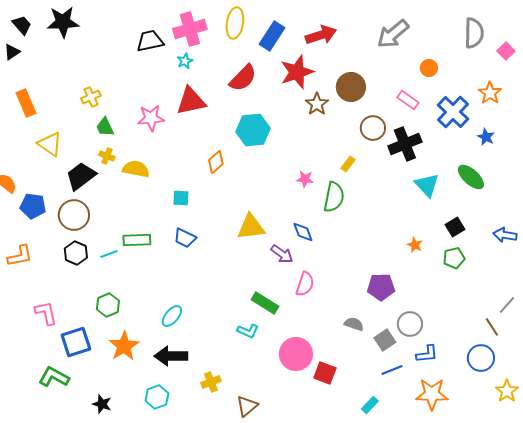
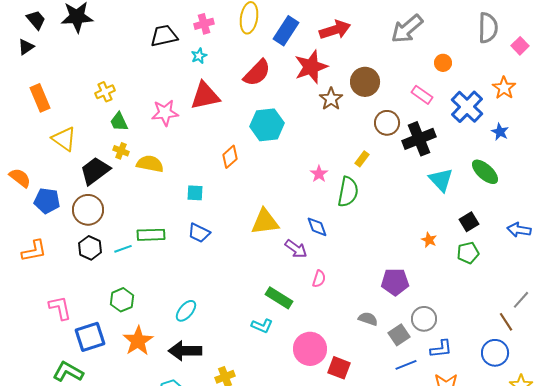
pink cross: (190, 29) -> (204, 24), size x0.6
pink star: (305, 179) -> (319, 174), turned 30
pink semicircle: (305, 284) -> (319, 279), size x0.7

